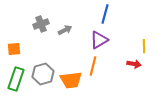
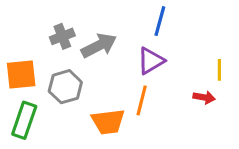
gray arrow: (65, 30) -> (99, 46), size x1.6
orange square: (14, 49) -> (21, 74), size x1.5
gray hexagon: (43, 74) -> (65, 87), moved

